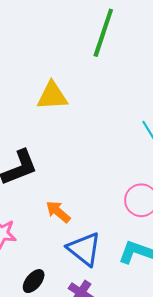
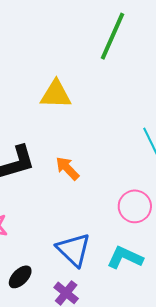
orange arrow: (58, 212) -> (67, 168), moved

